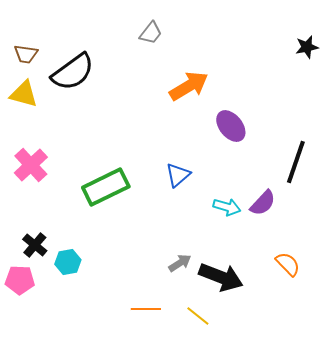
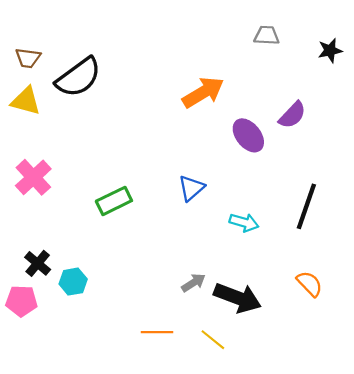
gray trapezoid: (151, 33) -> (267, 35), moved, turned -125
black line: (296, 162) -> (306, 206), moved
green rectangle: (106, 187) -> (114, 201), size x0.7
purple semicircle: (263, 203) -> (292, 115), moved

